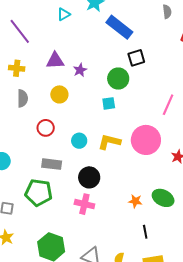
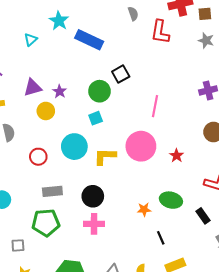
black square: (136, 58) -> (121, 74), moved
yellow circle: (59, 94) -> (46, 111), moved
cyan circle: (79, 141) -> (74, 147), moved, size x1.6

